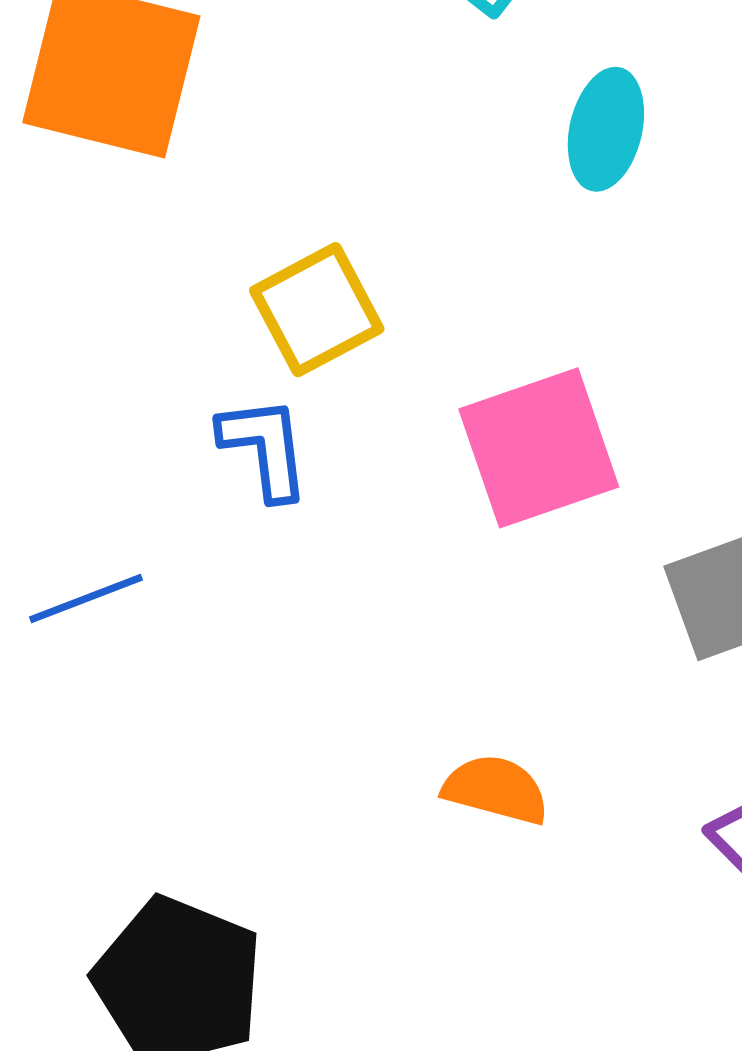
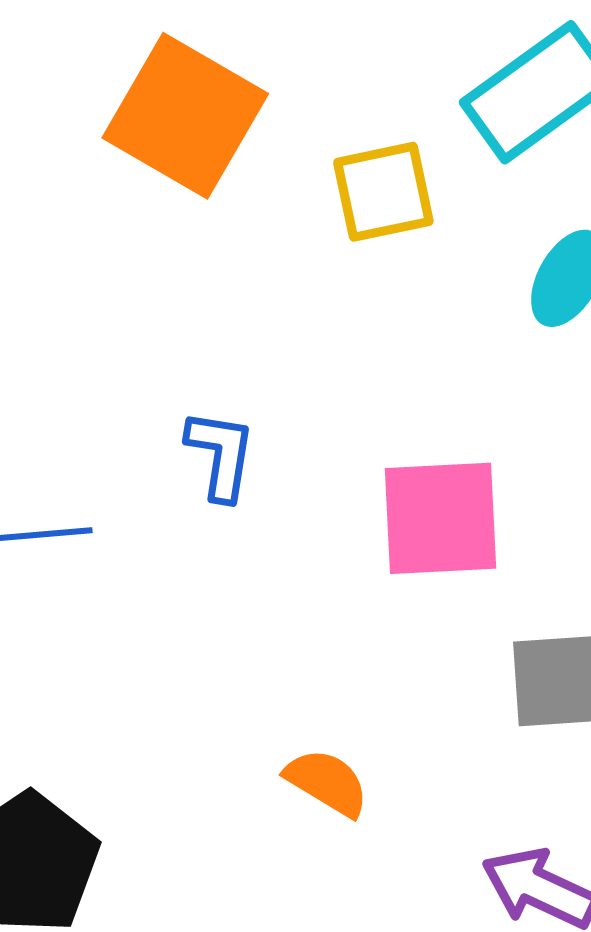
yellow square: (317, 310) -> (383, 192), moved

